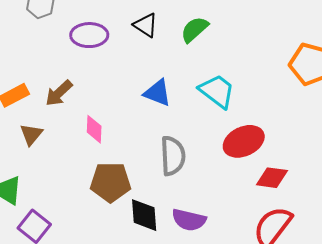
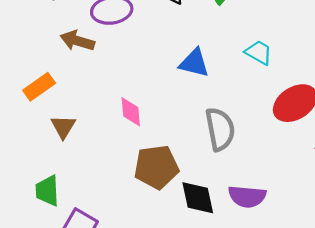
cyan trapezoid: (217, 91) -> (259, 52), size x0.7
brown arrow: (59, 93) -> (77, 41), moved, turned 68

